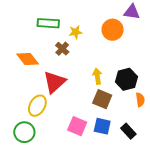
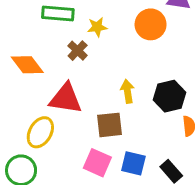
red triangle: (54, 82) -> (66, 98), turned 50
brown square: (102, 99) -> (110, 125), moved, turned -30

